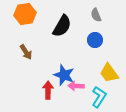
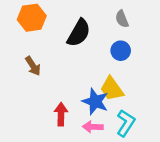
yellow trapezoid: (109, 73) -> (112, 89), moved
blue star: (64, 75) -> (95, 101), moved
pink arrow: (76, 86) -> (93, 127), moved

